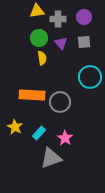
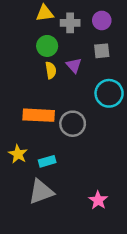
purple triangle: (61, 43) -> (74, 65), moved
cyan rectangle: (39, 133) -> (47, 161), turned 32
pink star: (65, 138) -> (98, 200), moved
gray triangle: (51, 158) -> (41, 192), moved

